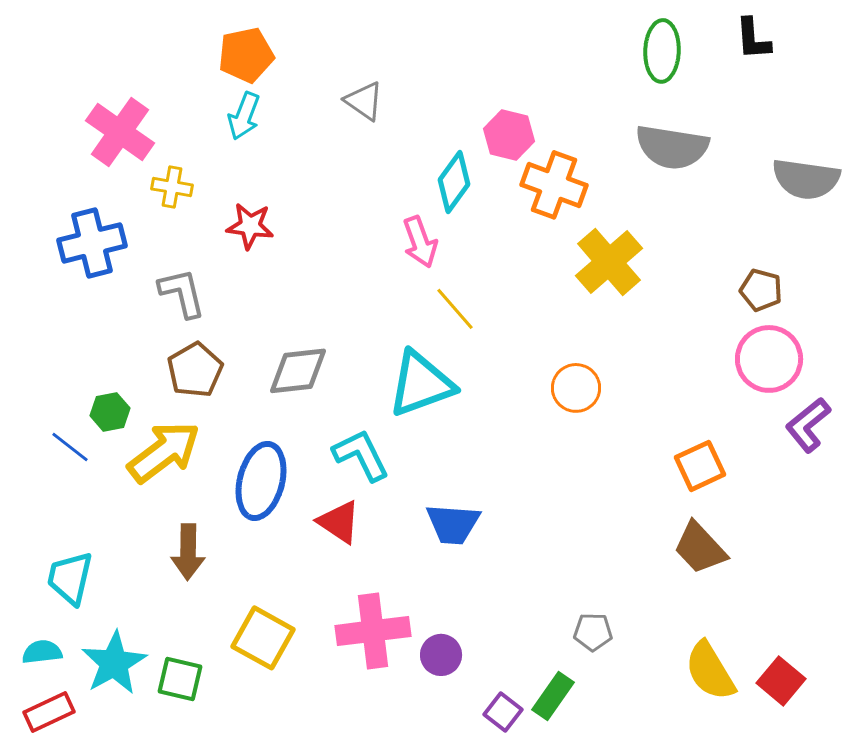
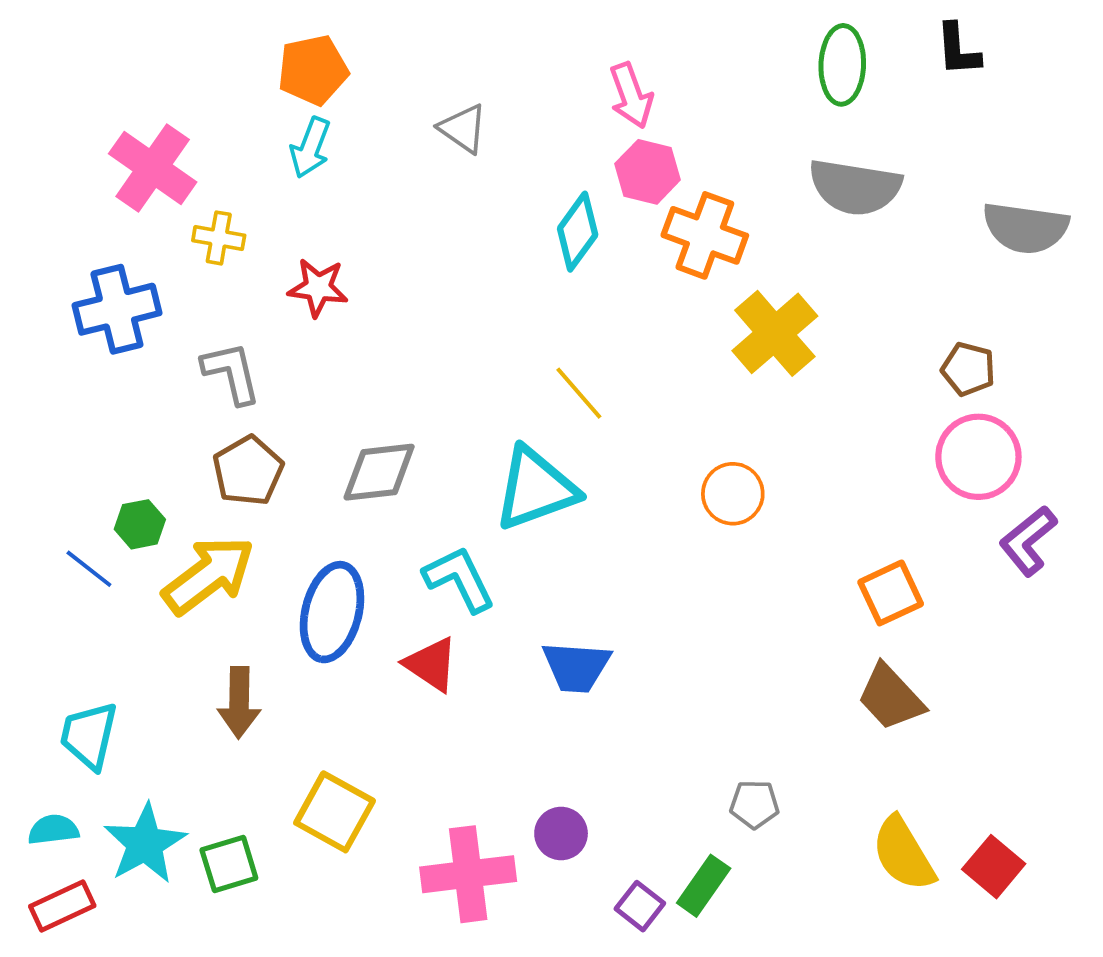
pink arrow: (420, 242) -> (631, 95), moved
pink cross: (373, 631) -> (468, 874), moved
green square: (180, 679) -> (229, 864), turned -30

